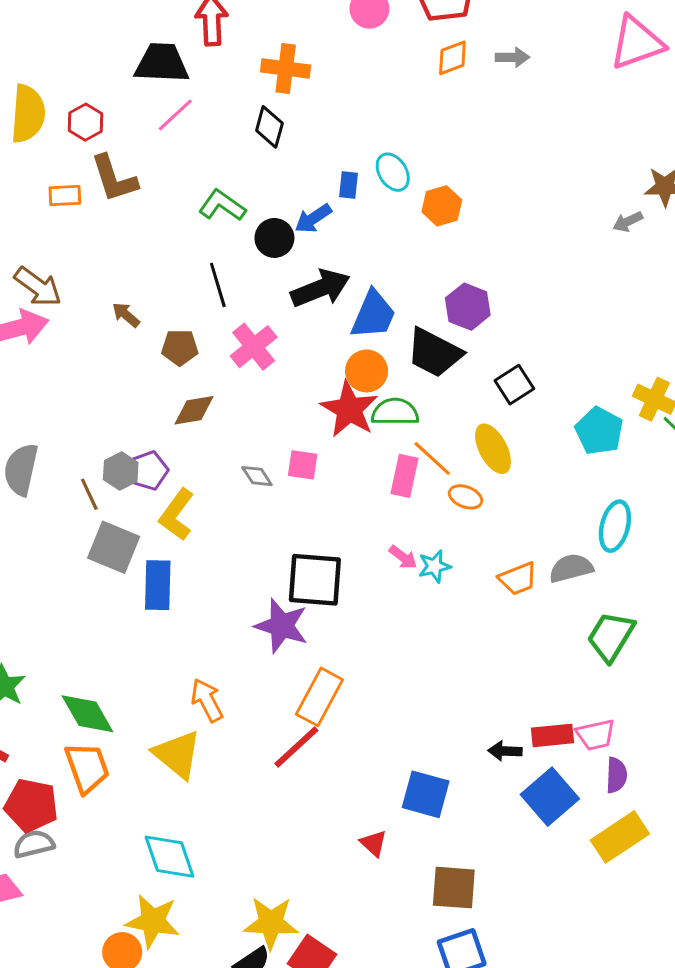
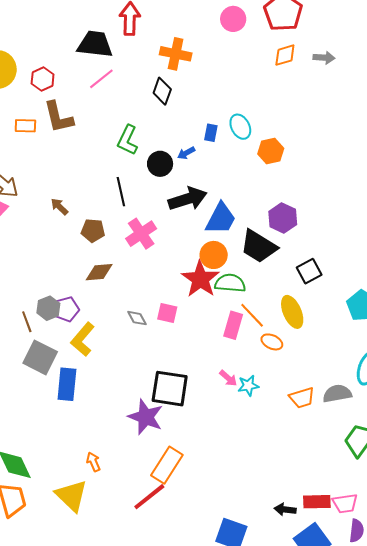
green L-shape: (222, 205) -> (128, 140), turned -104
blue arrow: (313, 219) -> (186, 153), size x0.7
orange arrow: (207, 700) -> (93, 462), size x0.7

